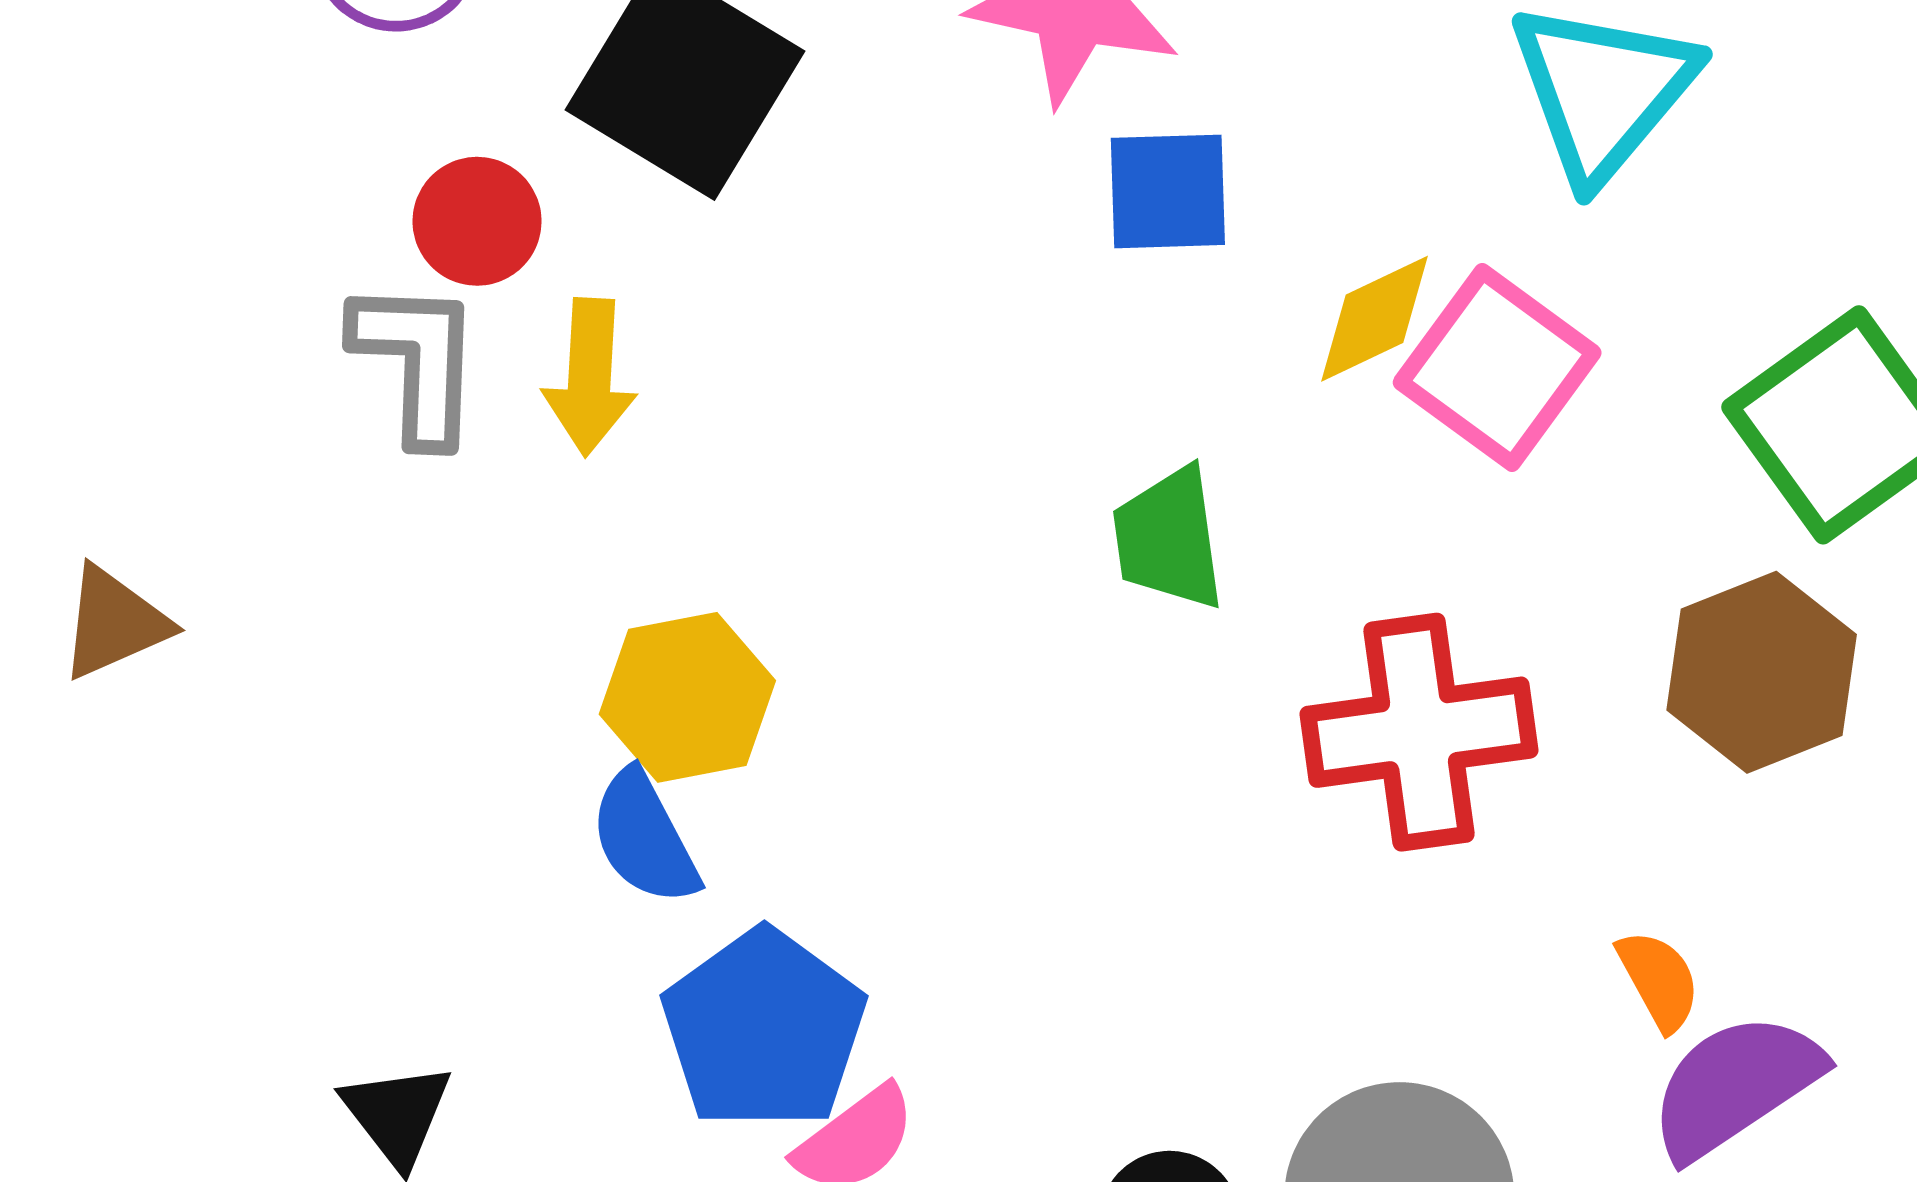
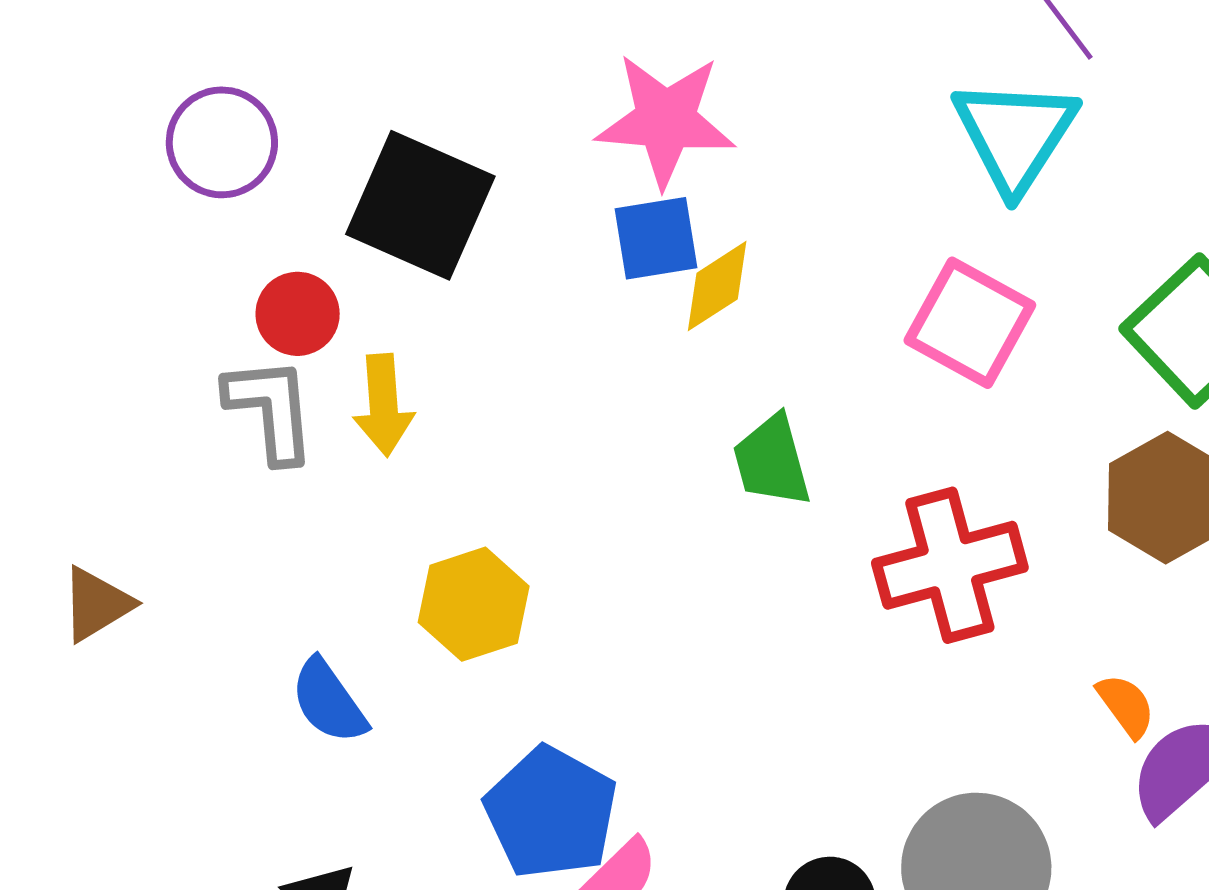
blue square: (1168, 191) -> (656, 238), moved
yellow diamond: (1375, 319) -> (717, 286), moved
blue semicircle: (644, 838) -> (329, 701), moved

